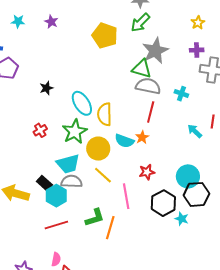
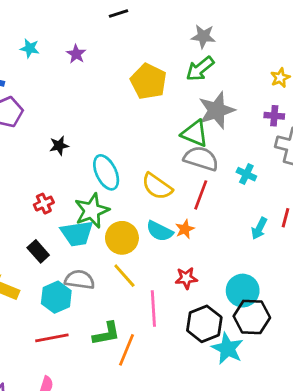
yellow semicircle: (105, 114) -> (157, 186), moved, turned -60
cyan arrow: (195, 131) -> (259, 228), turned -112
cyan trapezoid: (68, 164) -> (77, 233), moved
black rectangle: (44, 183) -> (38, 251), moved
cyan star: (182, 219) -> (227, 348), size x1.6

